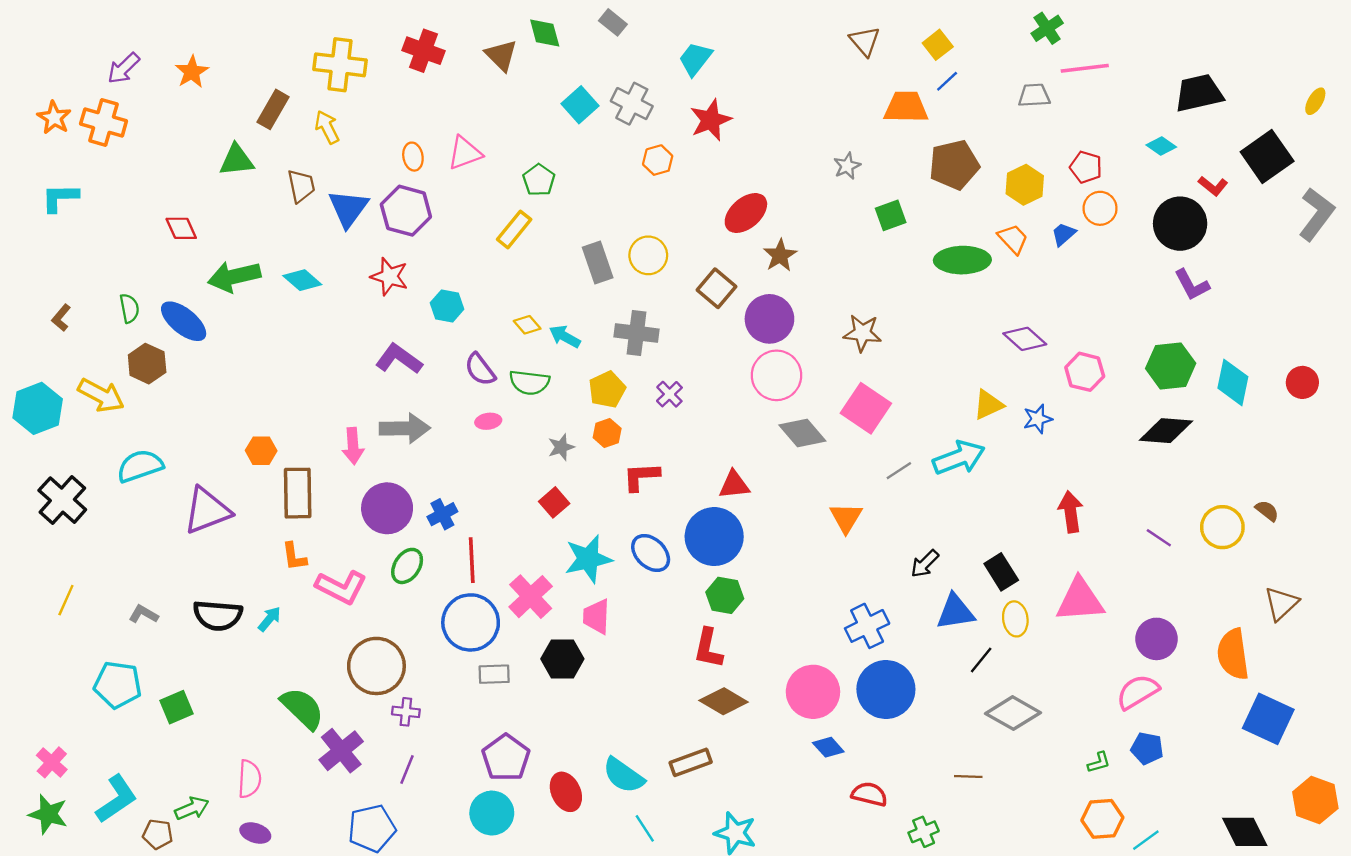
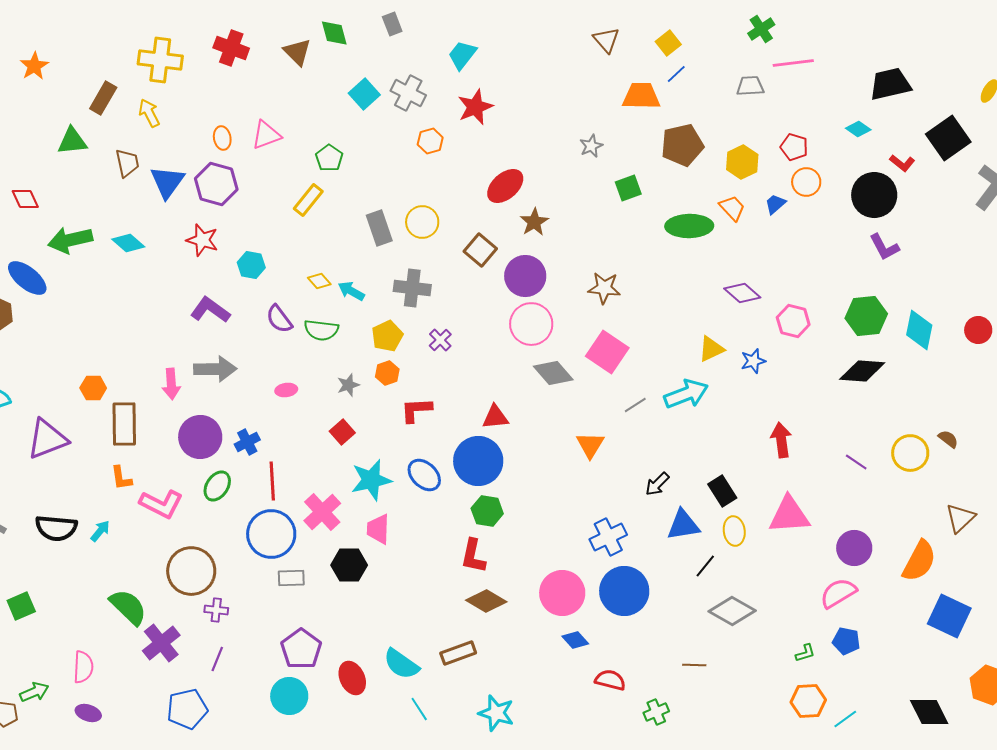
gray rectangle: (613, 22) -> (392, 24), turned 30
pink ellipse: (488, 421) -> (286, 390), moved
orange semicircle: (1233, 654) -> (919, 561), turned -144

